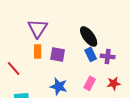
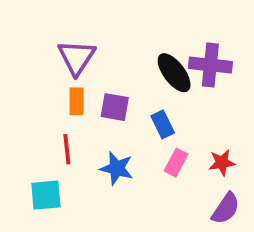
blue rectangle: (91, 54) -> (163, 124), moved
purple cross: (108, 56) -> (210, 65), moved, size x1.5
red line: (14, 68) -> (67, 149), moved, turned 35

